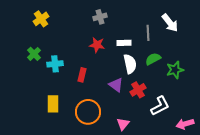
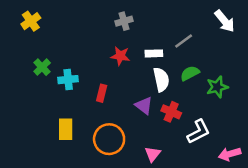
yellow cross: (41, 19) -> (31, 21), moved
white arrow: (170, 23) -> (225, 21), moved
gray line: (148, 33) -> (184, 41), turned 56
red cross: (138, 90) -> (171, 112), turned -35

